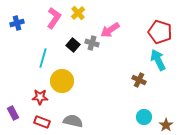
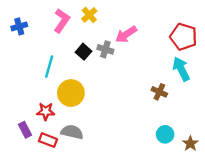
purple rectangle: (13, 113) -> (25, 130), moved
gray semicircle: (73, 121) -> (72, 132), moved

